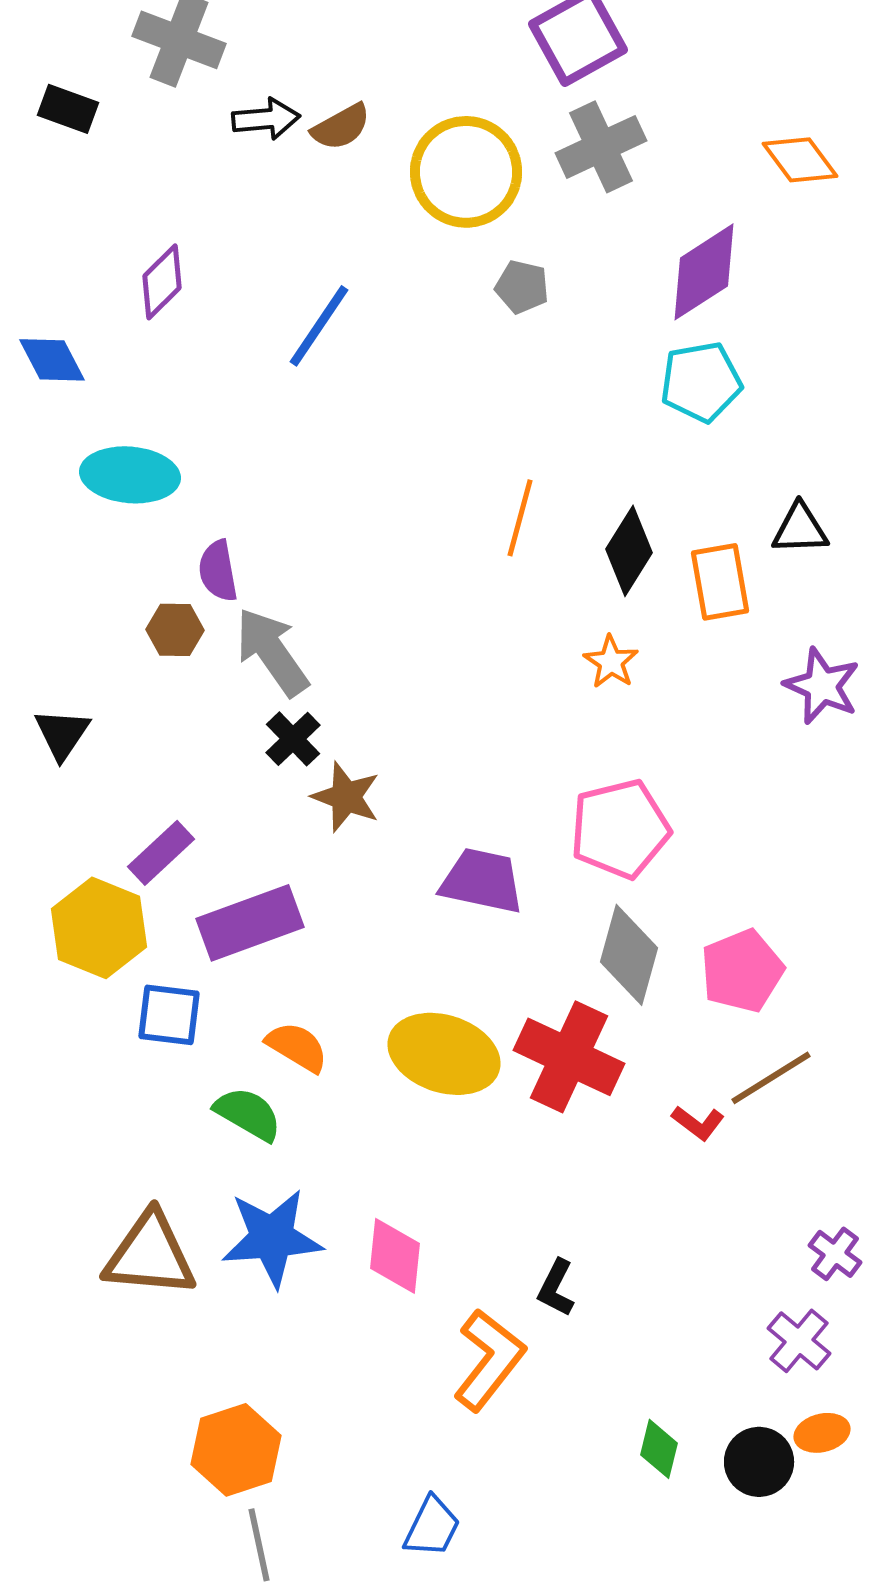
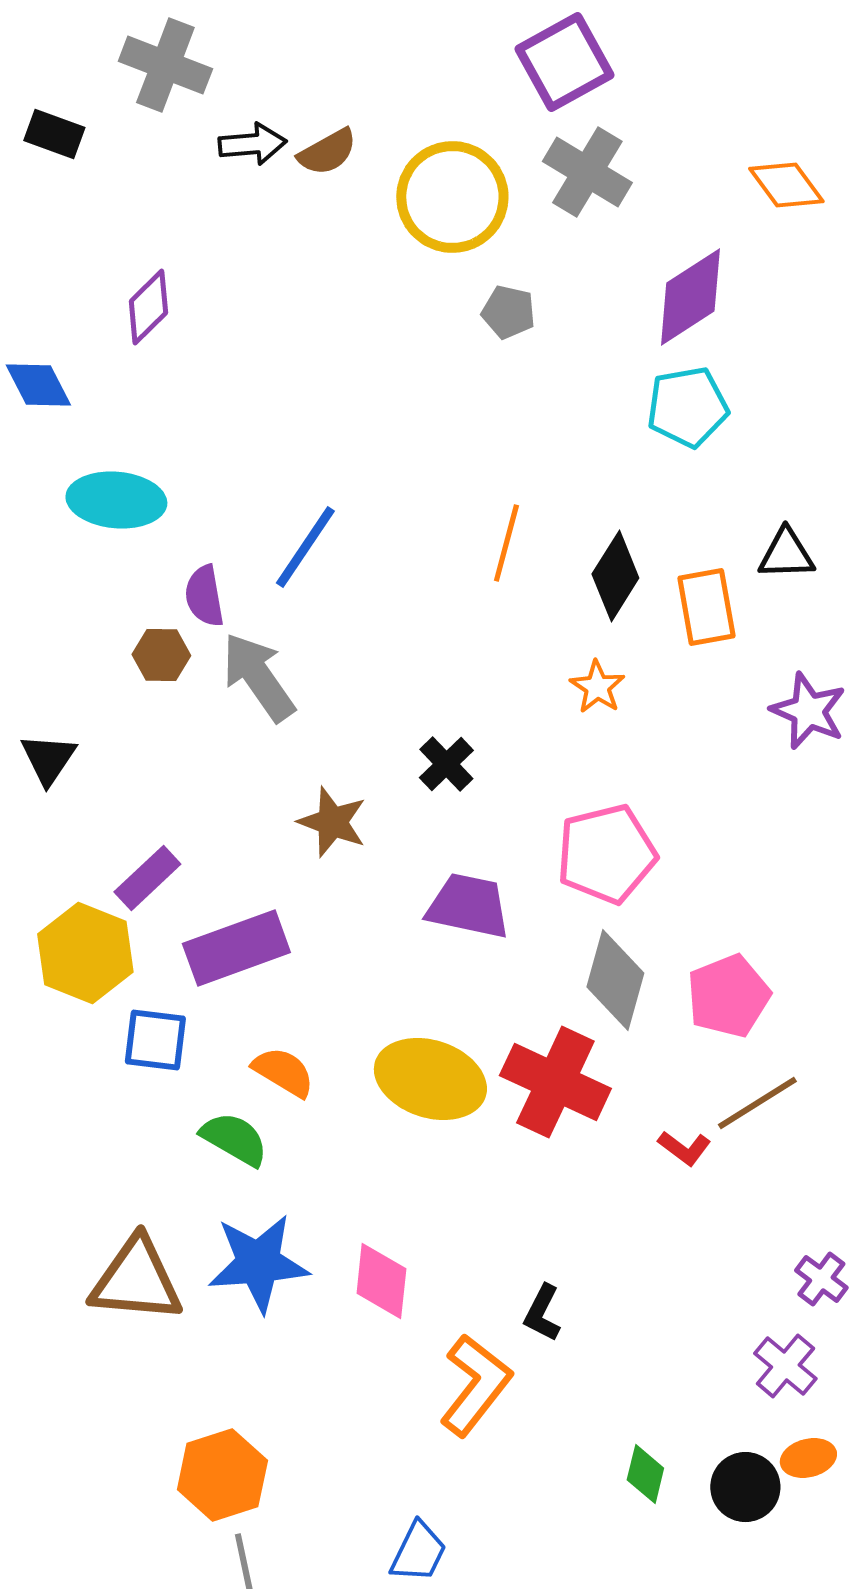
gray cross: (601, 147) -> (587, 172), turned -34
blue line: (319, 326) -> (305, 547), moved
black cross: (293, 739) -> (446, 764), moved

